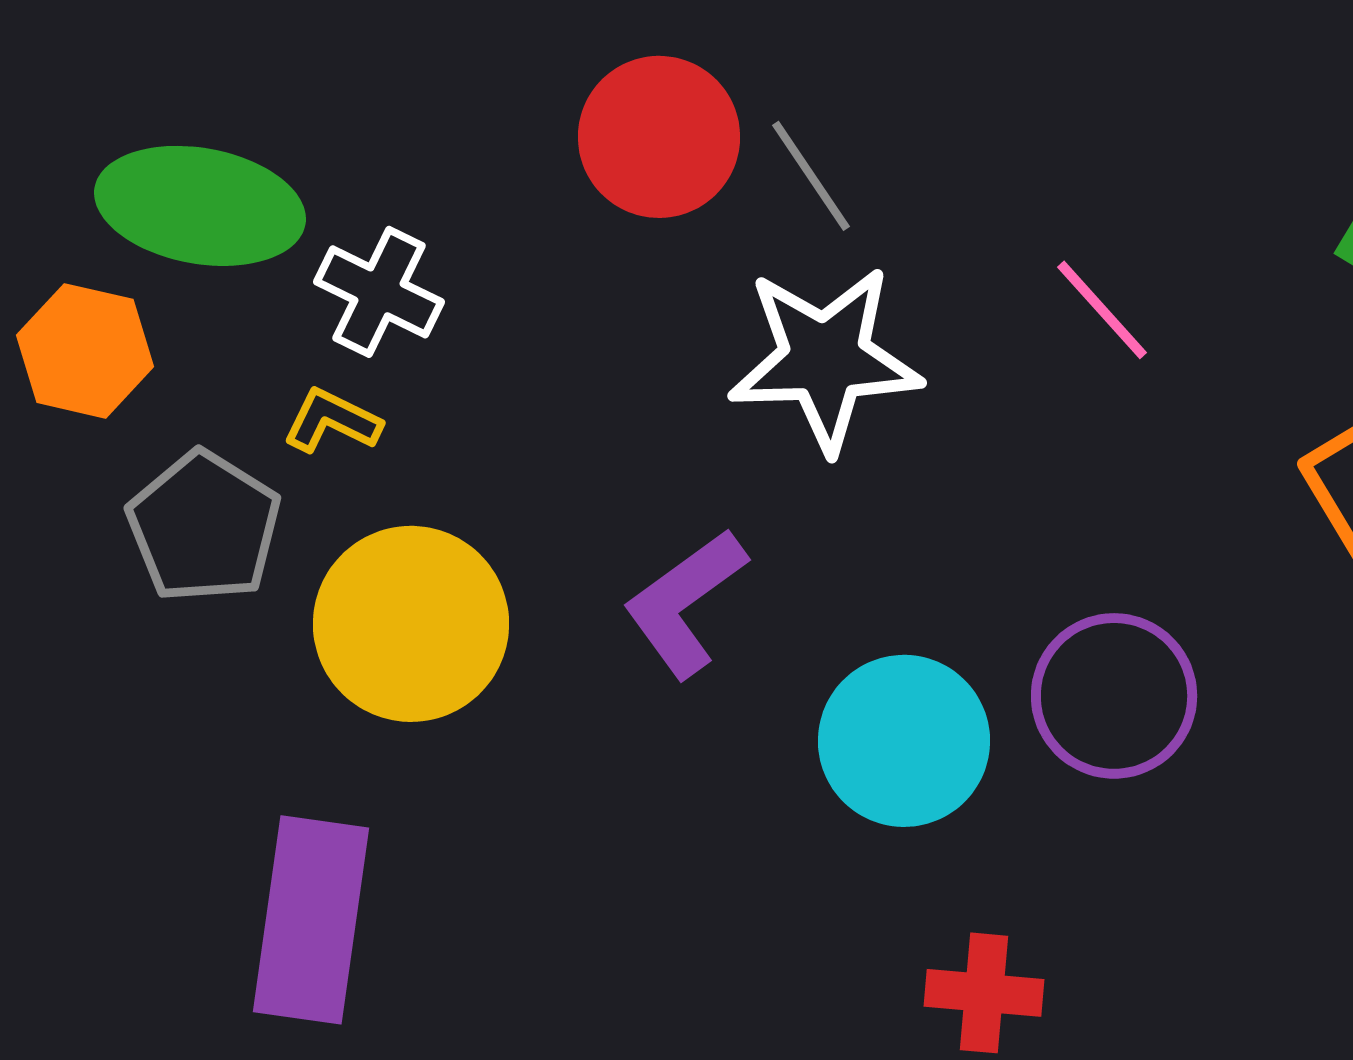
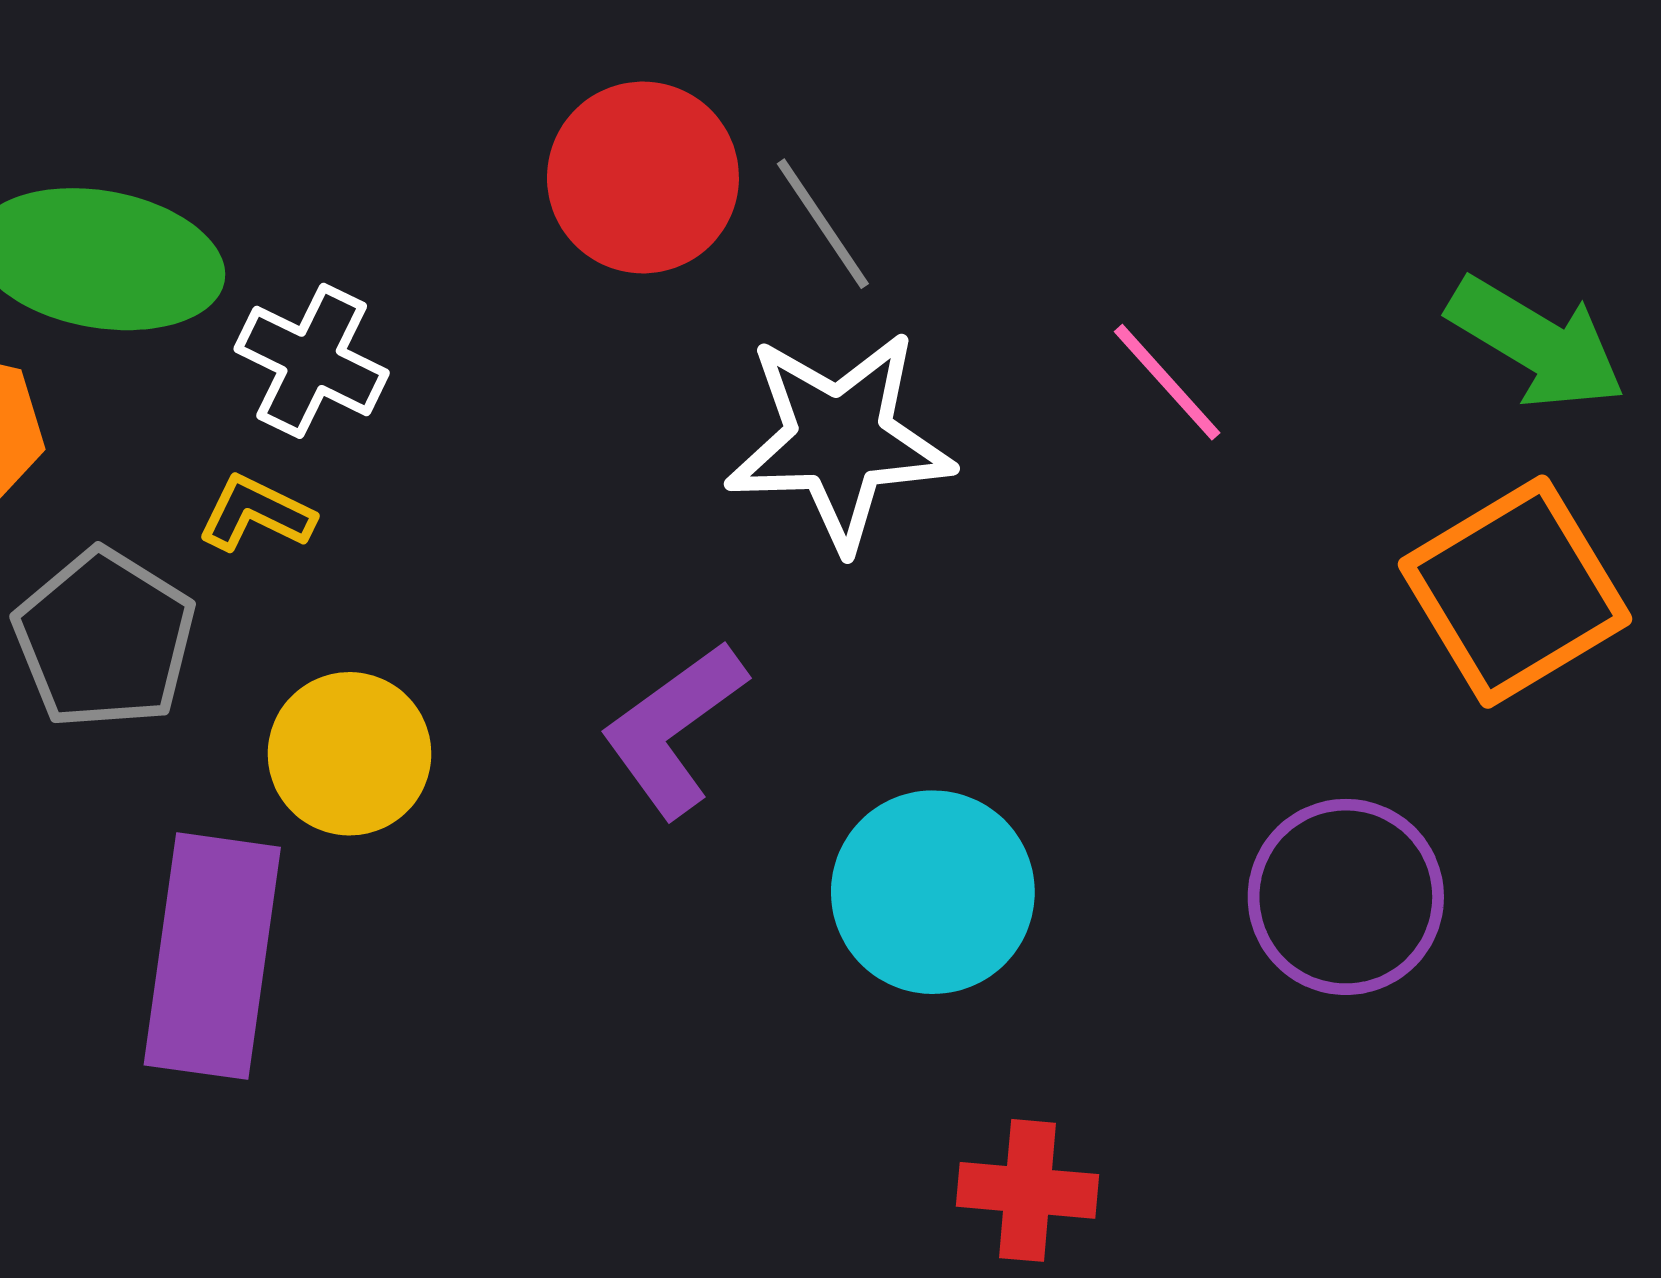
yellow circle: (411, 624) -> (349, 754), size x0.7
purple circle: (1114, 696) -> (1346, 897), moved
purple rectangle: (311, 920) -> (212, 956), moved

